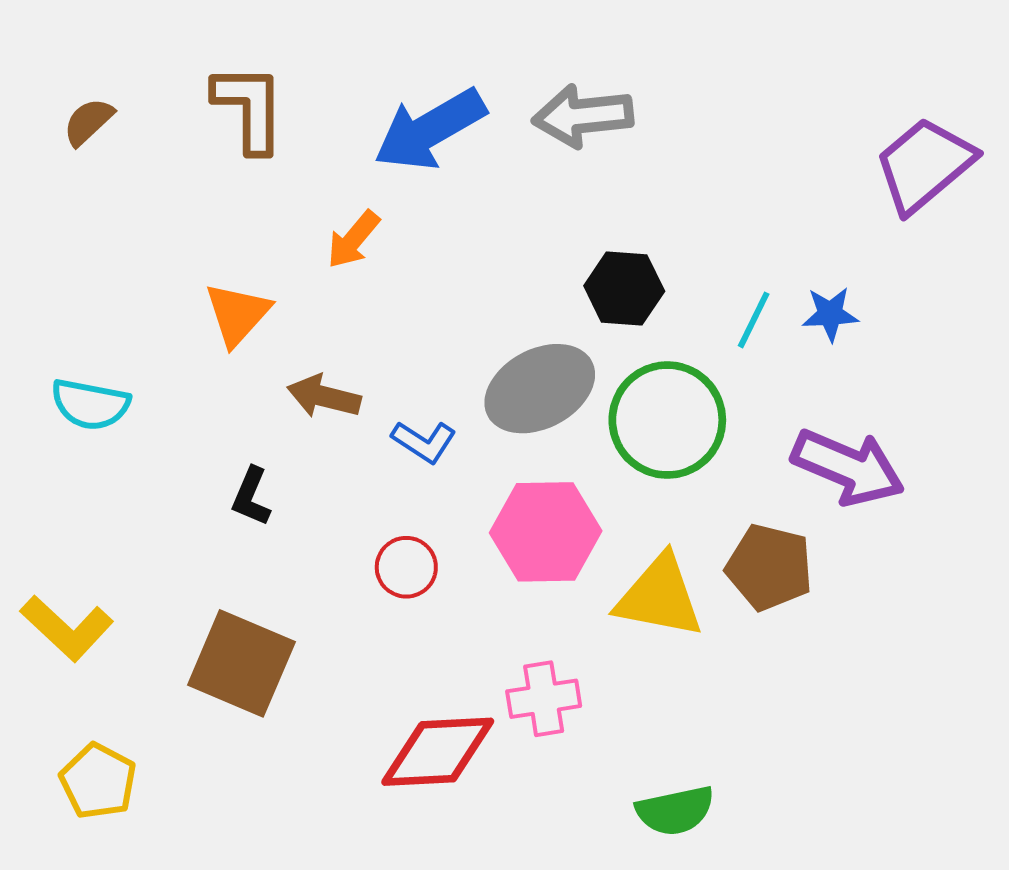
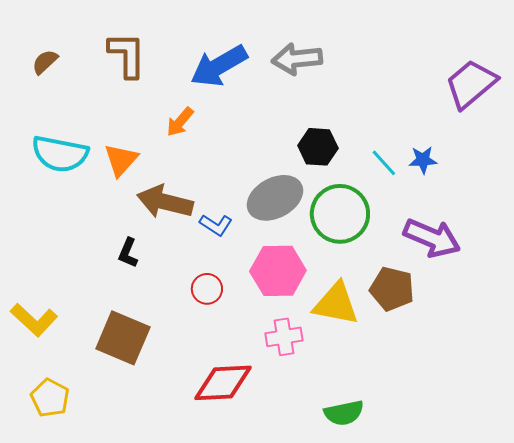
cyan line: (754, 320) -> (384, 163), turned -68
brown arrow: (324, 396) -> (165, 202), size x1.5
cyan semicircle: (90, 404) -> (60, 154), moved, size x1.4
pink cross: (544, 699) -> (284, 337), moved

